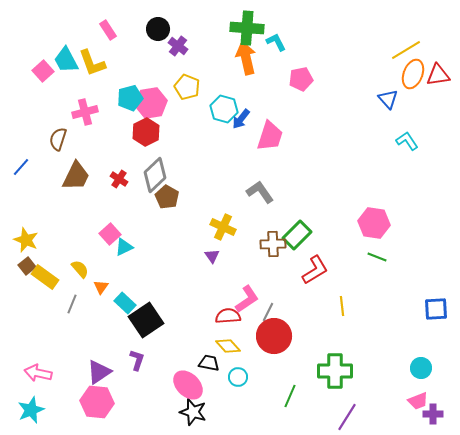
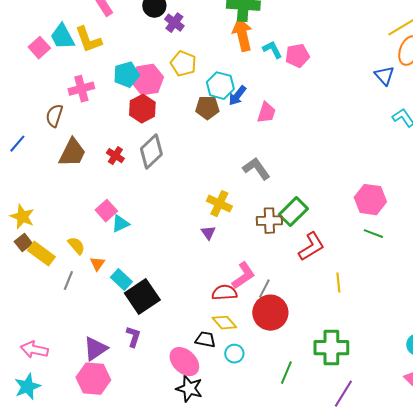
cyan L-shape: (276, 42) -> (272, 50), moved
pink trapezoid: (270, 136) -> (266, 113), size x0.7
brown pentagon: (167, 197) -> (207, 108), moved, turned -30

